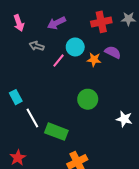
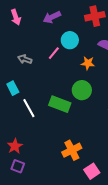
gray arrow: (37, 46) -> (25, 59), moved
orange star: (94, 60) -> (88, 63), moved
green rectangle: (56, 132) -> (60, 104), moved

